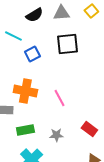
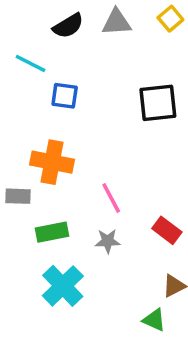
black square: (67, 44) -> (158, 103), moved
blue square: (32, 54) -> (65, 96), turned 35
pink line: (59, 98) -> (111, 198), moved

